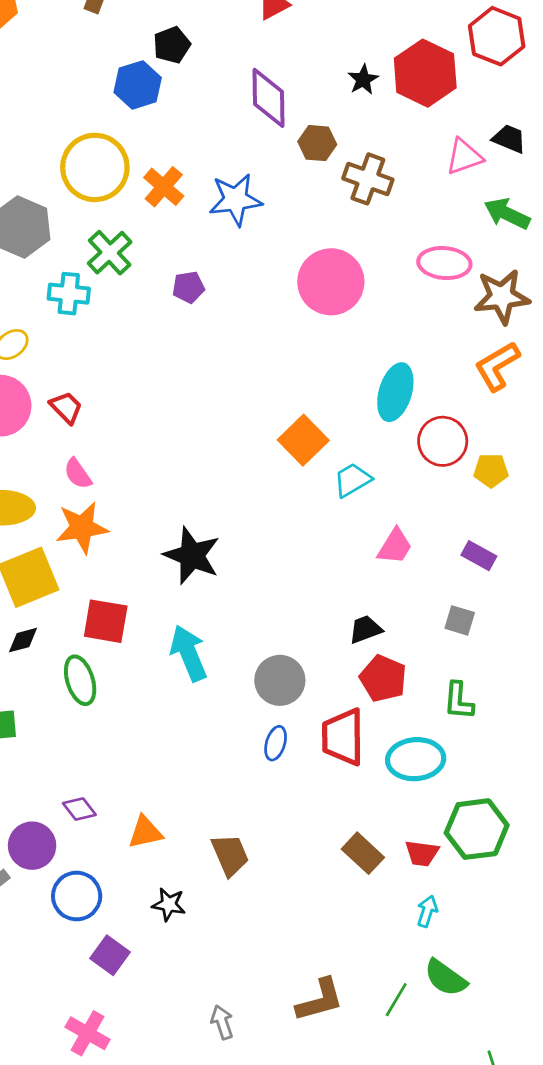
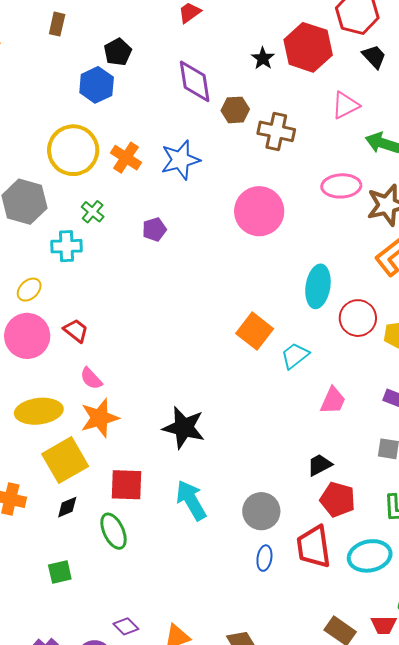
black trapezoid: (509, 139) -> (374, 57), moved, turned 32
green cross: (110, 253) -> (93, 212), size x0.7

